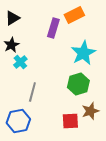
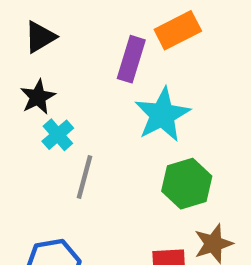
cyan star: (83, 53) -> (162, 115), moved
gray line: (32, 92) -> (84, 177), moved

